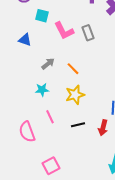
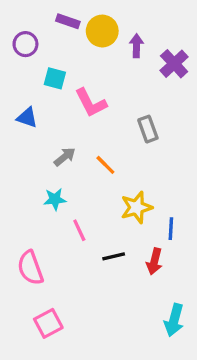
gray rectangle: (88, 33) -> (148, 129), moved
yellow star: (75, 95) -> (137, 207), moved
pink line: (50, 117) -> (79, 230), moved
pink square: (51, 166) -> (48, 323), moved

